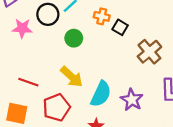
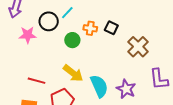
orange cross: (102, 16) -> (90, 28), moved
cyan semicircle: (101, 94) -> (99, 86), turned -45

